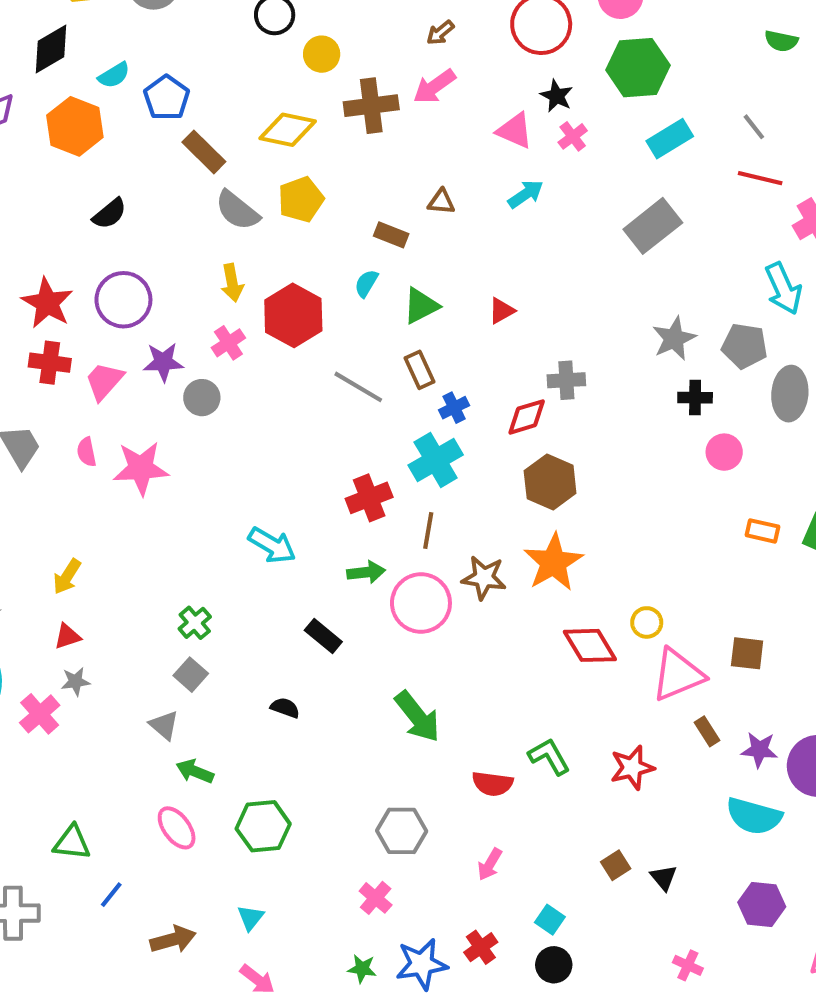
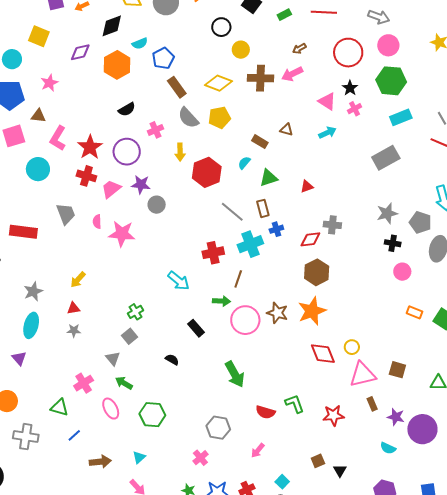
pink cross: (228, 343) -> (156, 130), moved
cyan cross: (436, 460) -> (250, 244), moved
red cross: (369, 498) -> (213, 253), moved
brown line: (428, 530) -> (238, 279), moved
pink cross: (40, 714) -> (84, 383), moved
cyan semicircle: (754, 816) -> (388, 448), size x0.6

